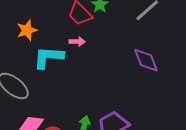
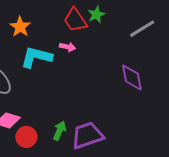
orange star: (27, 30) -> (20, 27), turned -30

